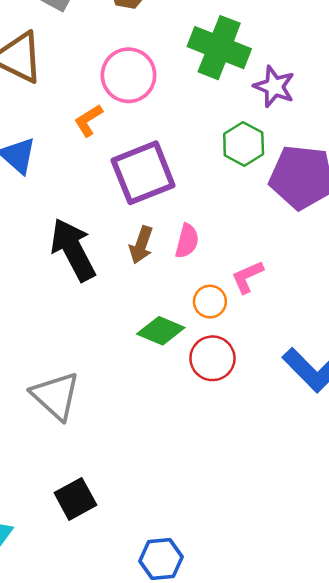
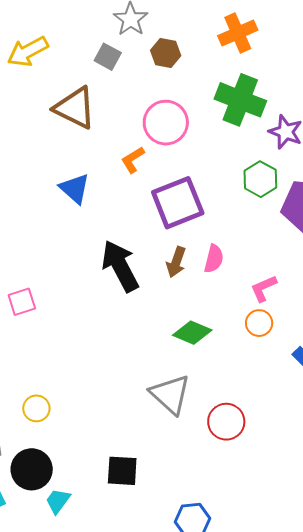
orange circle: (210, 302) -> (259, 323), moved
red circle: (212, 358) -> (226, 422), moved
gray triangle: (56, 396) -> (170, 394), moved
black square: (75, 499) -> (122, 471), turned 32

